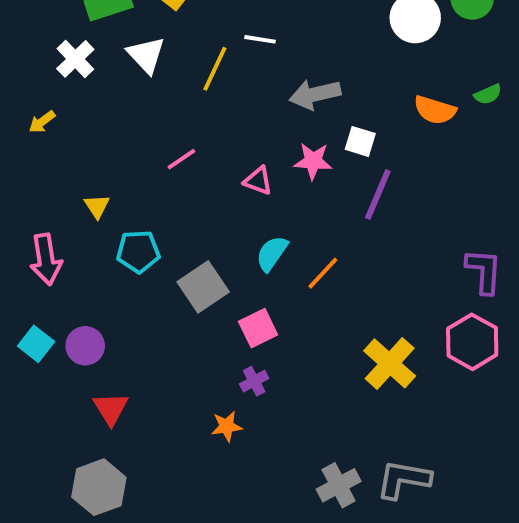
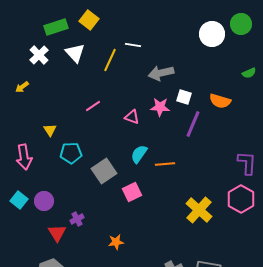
orange semicircle: (435, 110) -> (220, 101), moved
orange line: (323, 273) -> (165, 164), turned 42
purple cross: (254, 381) -> (77, 219), moved

